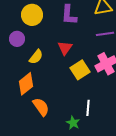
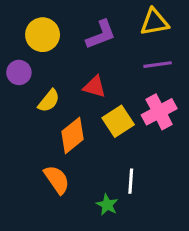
purple L-shape: (69, 15) -> (101, 35), turned -115
red triangle: (65, 48) -> (95, 87), turned -49
orange diamond: (26, 84) -> (72, 135), moved

